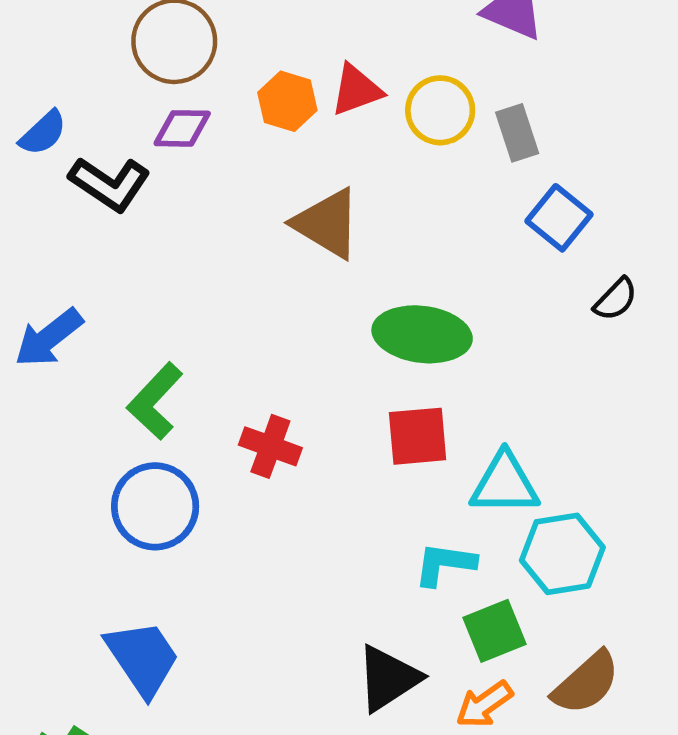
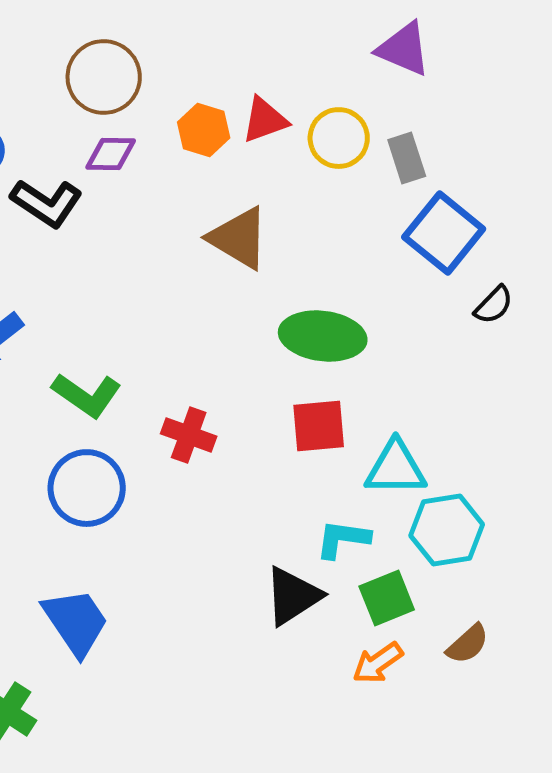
blue square: (559, 218) -> (444, 233), size x1.4
green L-shape: (155, 401) -> (87, 395), turned -98
black triangle: (388, 678) -> (293, 596), moved
brown semicircle: (586, 683) -> (468, 644), size x0.7

